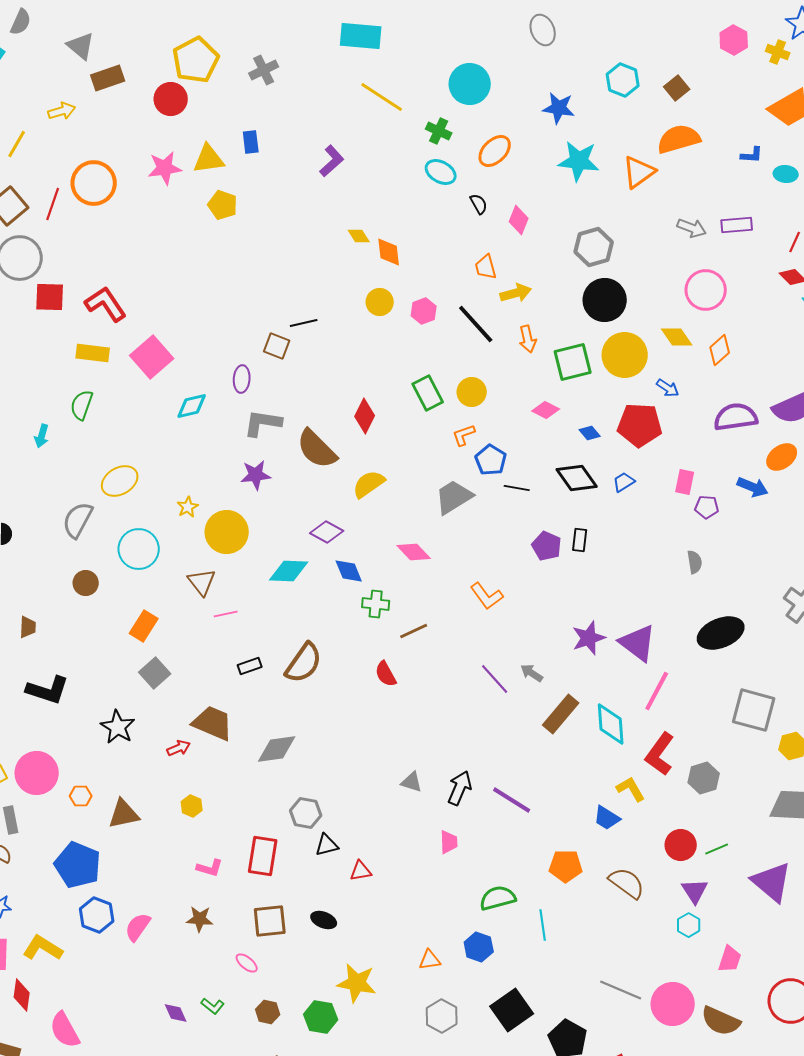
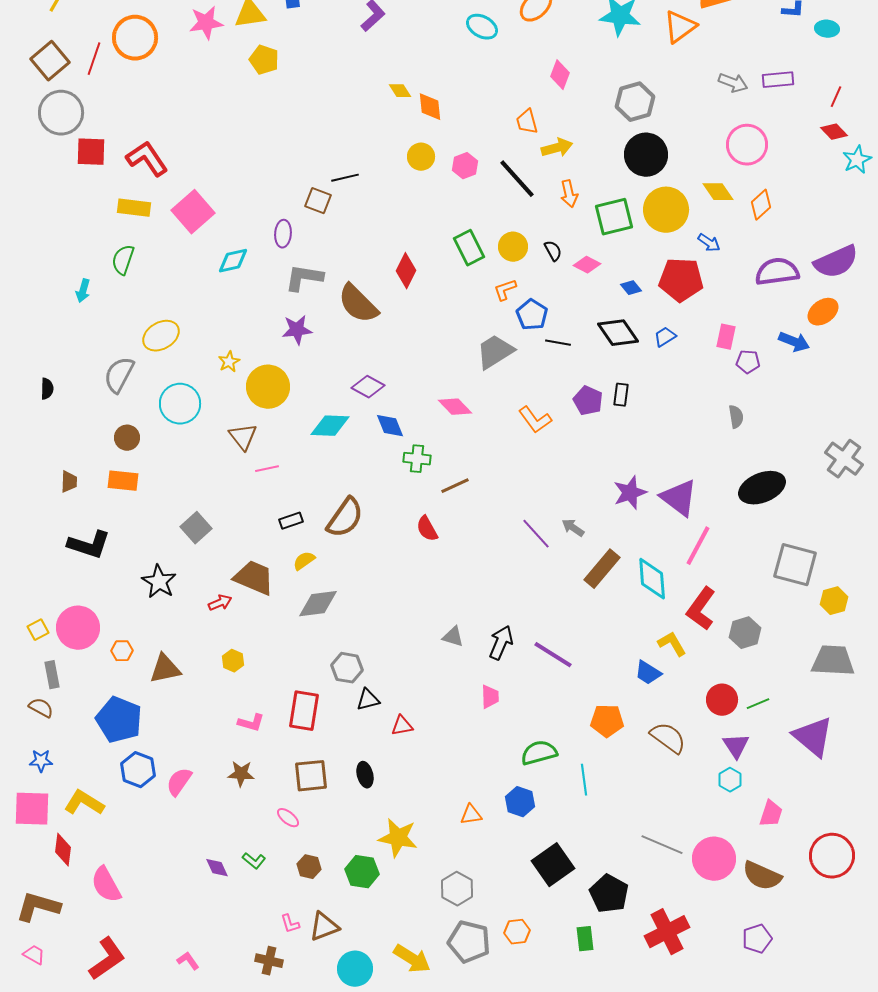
black semicircle: (479, 204) -> (553, 251), moved
yellow semicircle: (369, 484) -> (304, 561), moved, size x0.7
orange L-shape: (487, 596) -> (535, 420), moved
orange rectangle: (144, 626) -> (123, 481), moved, turned 64
black ellipse: (324, 920) -> (365, 775), turned 55
gray hexagon: (442, 1016) -> (457, 889), moved

